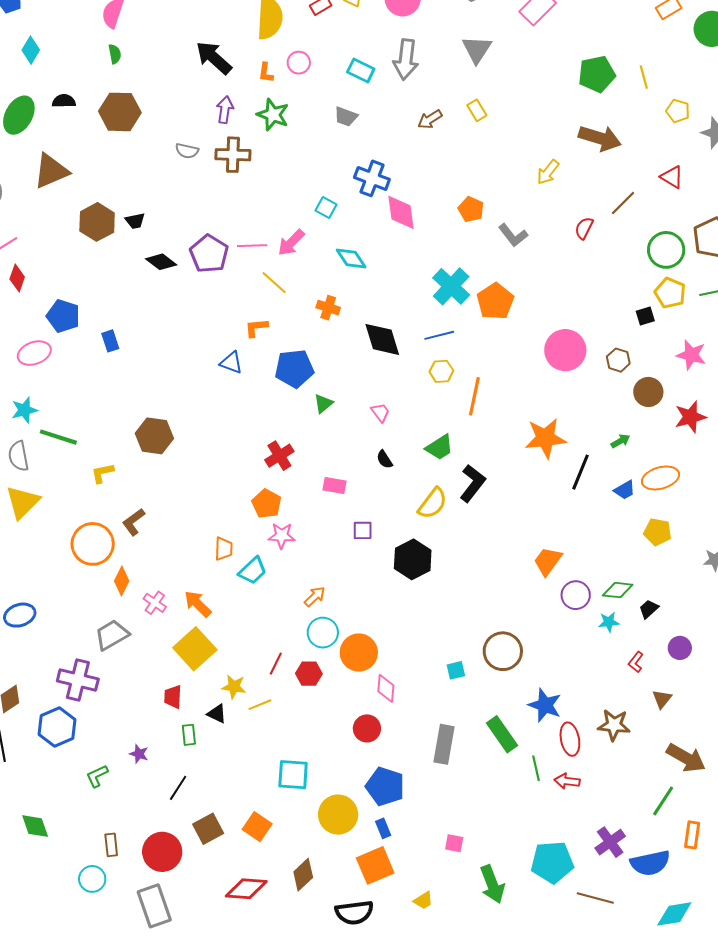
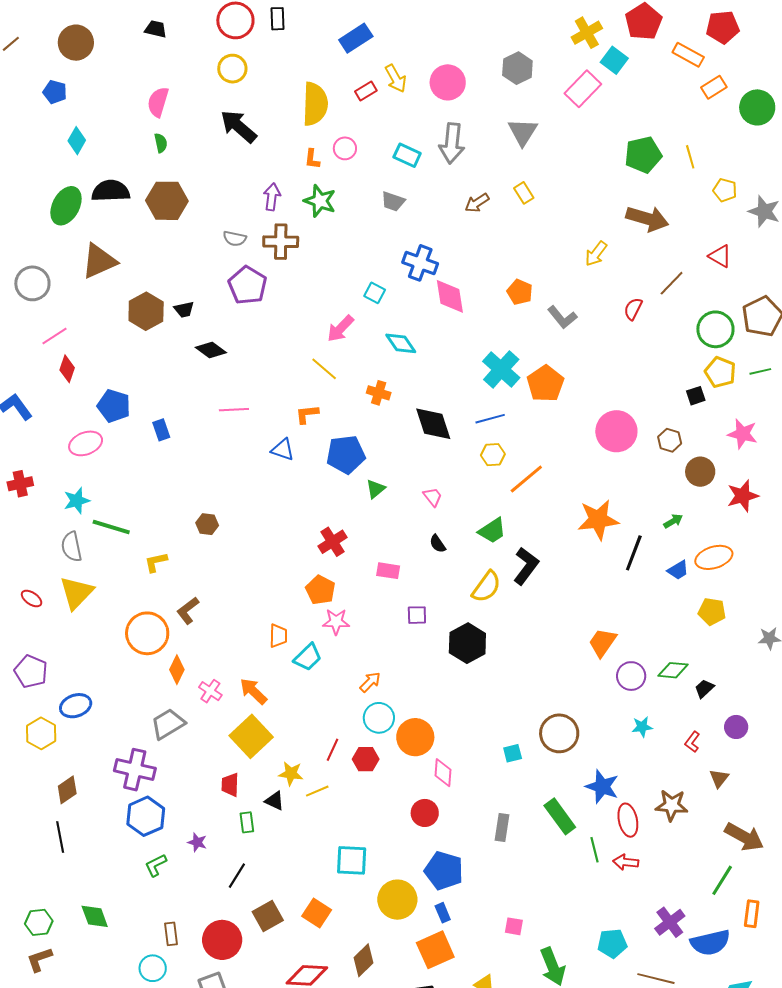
black arrow: (214, 58) -> (239, 126), moved
black semicircle: (64, 101) -> (111, 191), size x1.6
pink line: (252, 246) -> (234, 410), moved
purple pentagon: (209, 254) -> (248, 285), moved
orange line: (474, 396) -> (526, 479), turned 39
brown hexagon: (154, 436) -> (207, 524), size x0.6
cyan star: (609, 622) -> (642, 727), moved
blue hexagon: (57, 727) -> (146, 816), moved
gray rectangle: (444, 744) -> (502, 828), size x0.7
cyan pentagon: (552, 862) -> (612, 943), size x0.7

